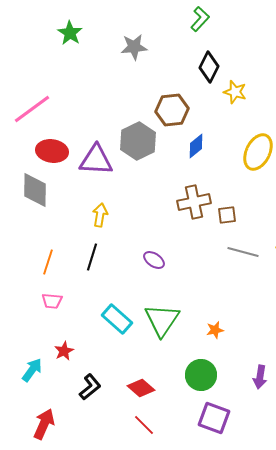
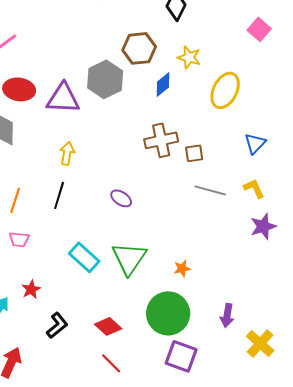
yellow star: (235, 92) -> (189, 57), moved
green circle: (201, 375) -> (168, 313), size x1.4

